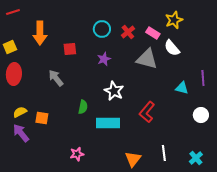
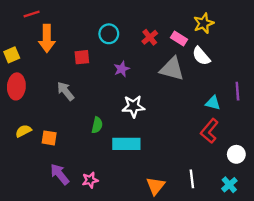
red line: (13, 12) -> (32, 14), moved
cyan circle: (102, 29) -> (109, 34), moved
white star: (114, 91) -> (133, 106), turned -30
red L-shape: (147, 112) -> (209, 131), moved
white circle: (201, 115) -> (236, 154), moved
purple arrow: (21, 133) -> (60, 174), moved

